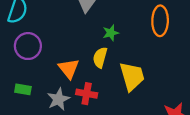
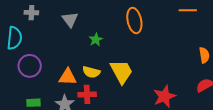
yellow semicircle: (100, 57) -> (91, 72), moved, turned -78
orange triangle: (69, 69) -> (68, 77), turned -36

